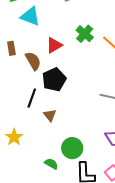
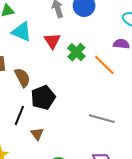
red triangle: (54, 45) -> (52, 41), moved, turned -36

